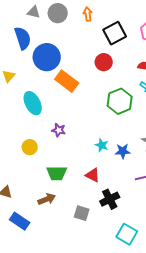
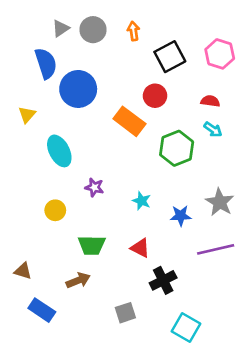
gray triangle: (34, 12) -> (61, 28), turned -48
orange rectangle: (67, 81) -> (129, 121), moved
cyan star: (102, 145) -> (142, 201), moved
gray square: (82, 213) -> (125, 313), moved, turned -35

